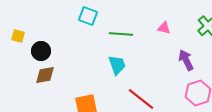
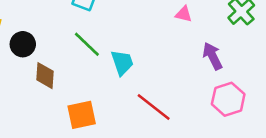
green line: (121, 34) -> (87, 44), moved, turned 40
brown diamond: (45, 75) -> (45, 76), moved, turned -75

